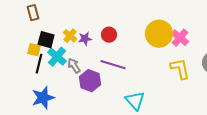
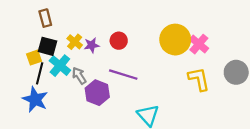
brown rectangle: (33, 13) -> (45, 18), moved
yellow square: (34, 50) -> (34, 58), turned -32
blue star: (43, 98) -> (35, 99), moved, turned -30

